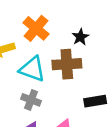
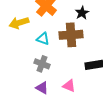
cyan triangle: (32, 69) -> (43, 39), size x0.6

